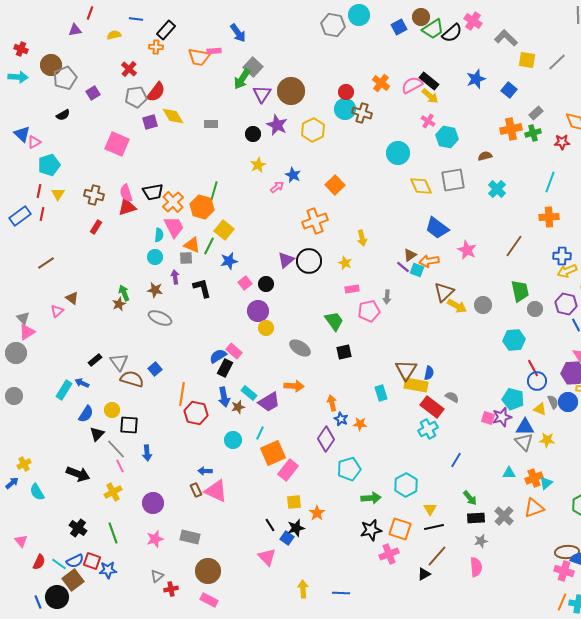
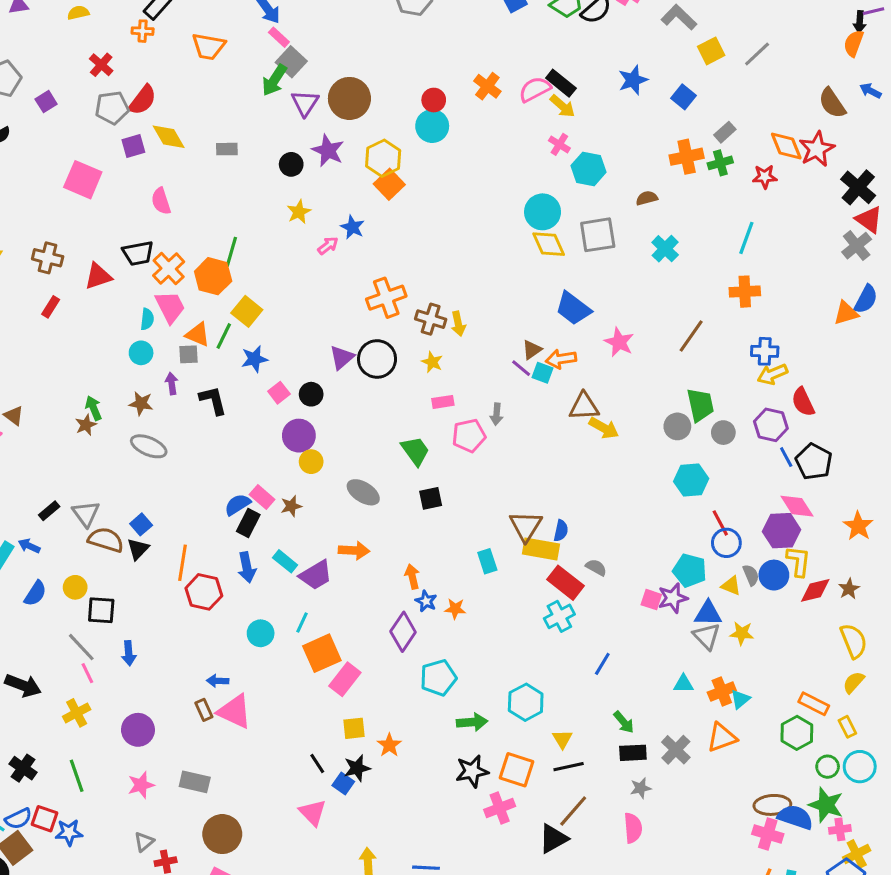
pink rectangle: (214, 51) -> (279, 37), moved, turned 48
yellow square: (527, 60) -> (711, 51), turned -36
brown cross: (362, 113) -> (431, 319), moved
cyan circle: (398, 153) -> (543, 212), moved
orange square: (335, 185) -> (389, 184), moved
pink semicircle: (126, 193) -> (161, 201), moved
brown triangle: (444, 292) -> (584, 406), turned 40
gray circle: (483, 305) -> (677, 426), moved
brown star: (238, 407) -> (291, 506), moved
black triangle: (97, 434) -> (138, 549), moved
black triangle: (424, 574) -> (553, 839), size x1.5

